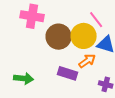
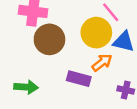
brown circle: (59, 37) -> (49, 39), moved

